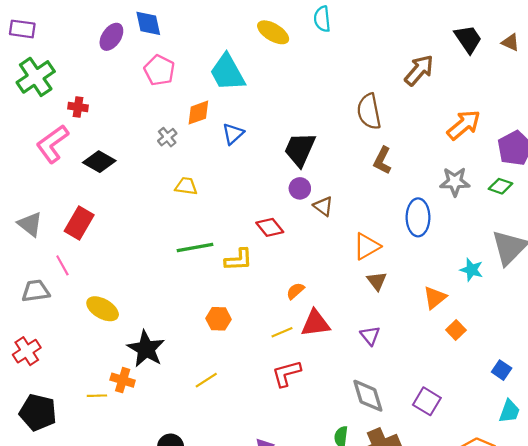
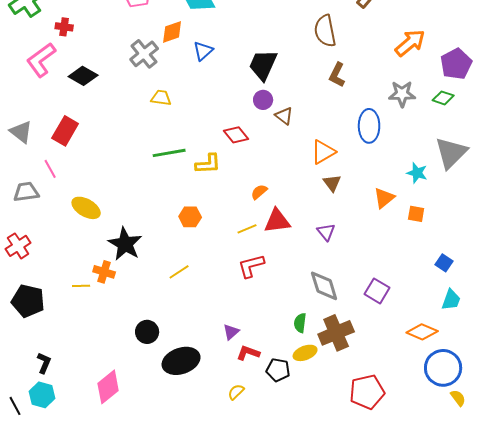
gray cross: (167, 137) -> (144, 54), size x1.6
orange square: (456, 330) -> (416, 214), moved, turned -36

